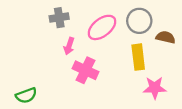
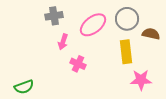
pink cross: (86, 70) -> (78, 64), size x0.7

